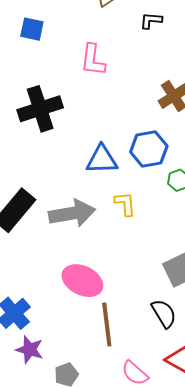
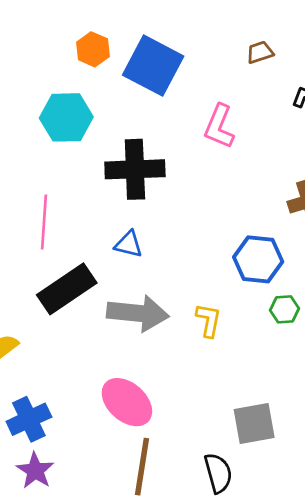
blue square: (32, 29) -> (153, 66), size x1.8
blue triangle: (102, 160) -> (129, 244), moved, size x0.7

